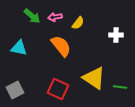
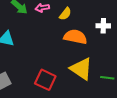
orange semicircle: (61, 46) -> (75, 37), moved, turned -40

